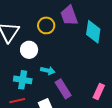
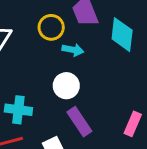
white circle: (29, 50) -> (66, 86), moved
cyan arrow: (48, 71) -> (73, 50), moved

